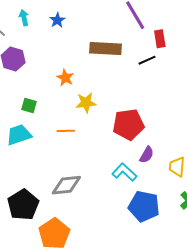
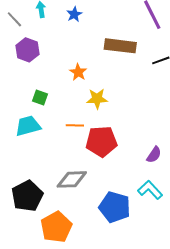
red pentagon: (128, 124) -> (101, 141), moved
cyan L-shape: (124, 172) -> (150, 190), moved
blue pentagon: (144, 206) -> (115, 207), moved

